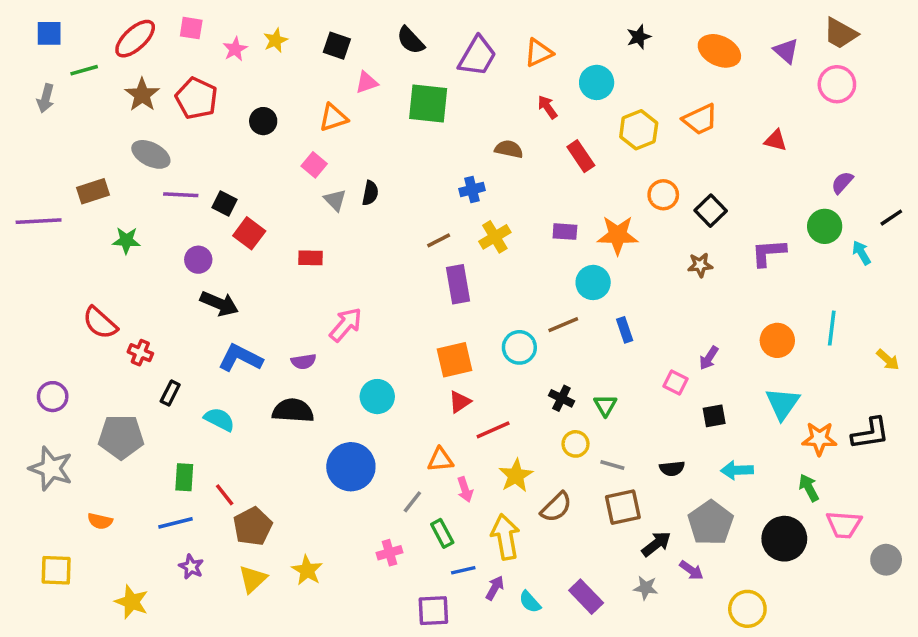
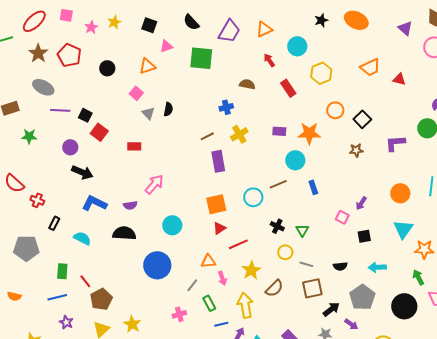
orange ellipse: (719, 51) -> (356, 20), moved
orange trapezoid: (700, 119) -> (370, 67), moved

